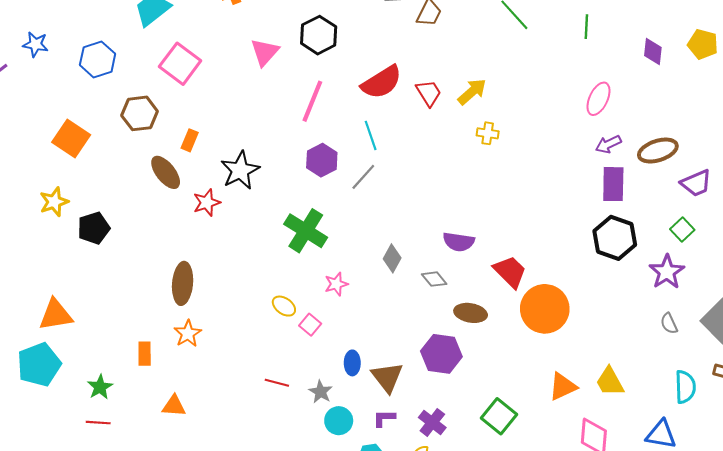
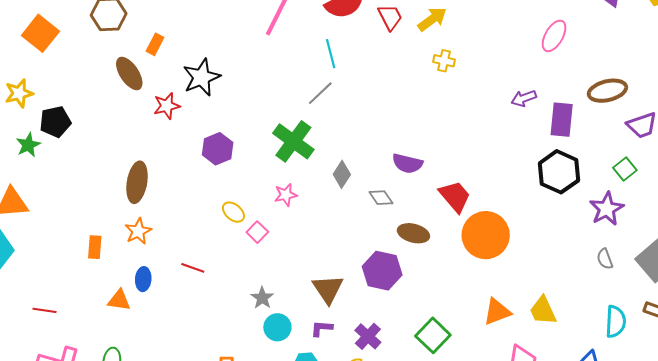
purple arrow: (608, 144) -> (524, 98), moved
purple hexagon: (322, 160) -> (218, 149), moved
green cross: (306, 231) -> (293, 141), moved
blue ellipse: (352, 363) -> (143, 279), moved
red line: (277, 383) -> (193, 268), moved
green star: (100, 387) -> (28, 145), moved

